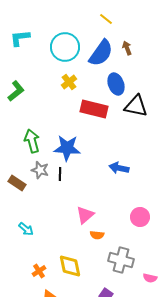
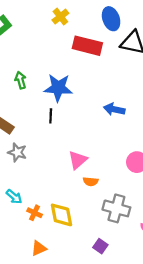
green arrow: (32, 141) -> (21, 80), size x0.7
gray star: (40, 170) -> (17, 152), moved
cyan arrow: (26, 229) -> (14, 197), moved
orange cross: (39, 271) -> (35, 213), moved, turned -32

